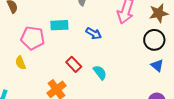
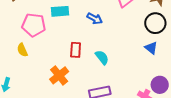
red rectangle: (74, 64) -> (76, 50), turned 49
blue triangle: (157, 65) -> (151, 48), moved

